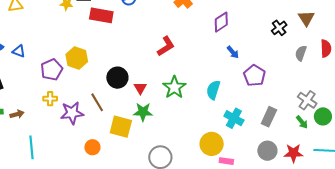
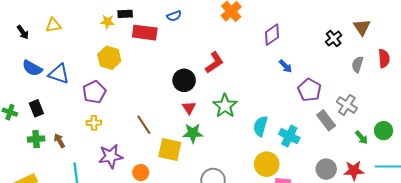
blue triangle: (19, 51) -> (59, 74), size x1.5
yellow hexagon: (77, 58) -> (109, 58), moved
black circle: (117, 78) -> (184, 80), moved
cyan semicircle: (213, 90) -> (260, 126), moved
gray cross: (307, 100) -> (347, 105), moved
purple star: (72, 113) -> (111, 156), moved
brown arrow: (17, 114) -> (59, 141), turned -104
gray rectangle: (269, 117) -> (326, 120), moved, turned -60

